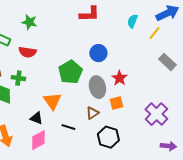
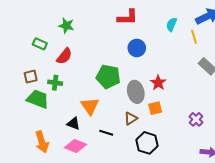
yellow line: (154, 33) -> (194, 37), turned -56
red semicircle: (27, 52) -> (64, 56), turned -60
blue circle: (98, 53) -> (137, 48), moved
green pentagon: (70, 72) -> (108, 77), turned -30
purple cross: (156, 114) -> (196, 119), size x0.6
pink diamond: (38, 140) -> (76, 146), turned 50

